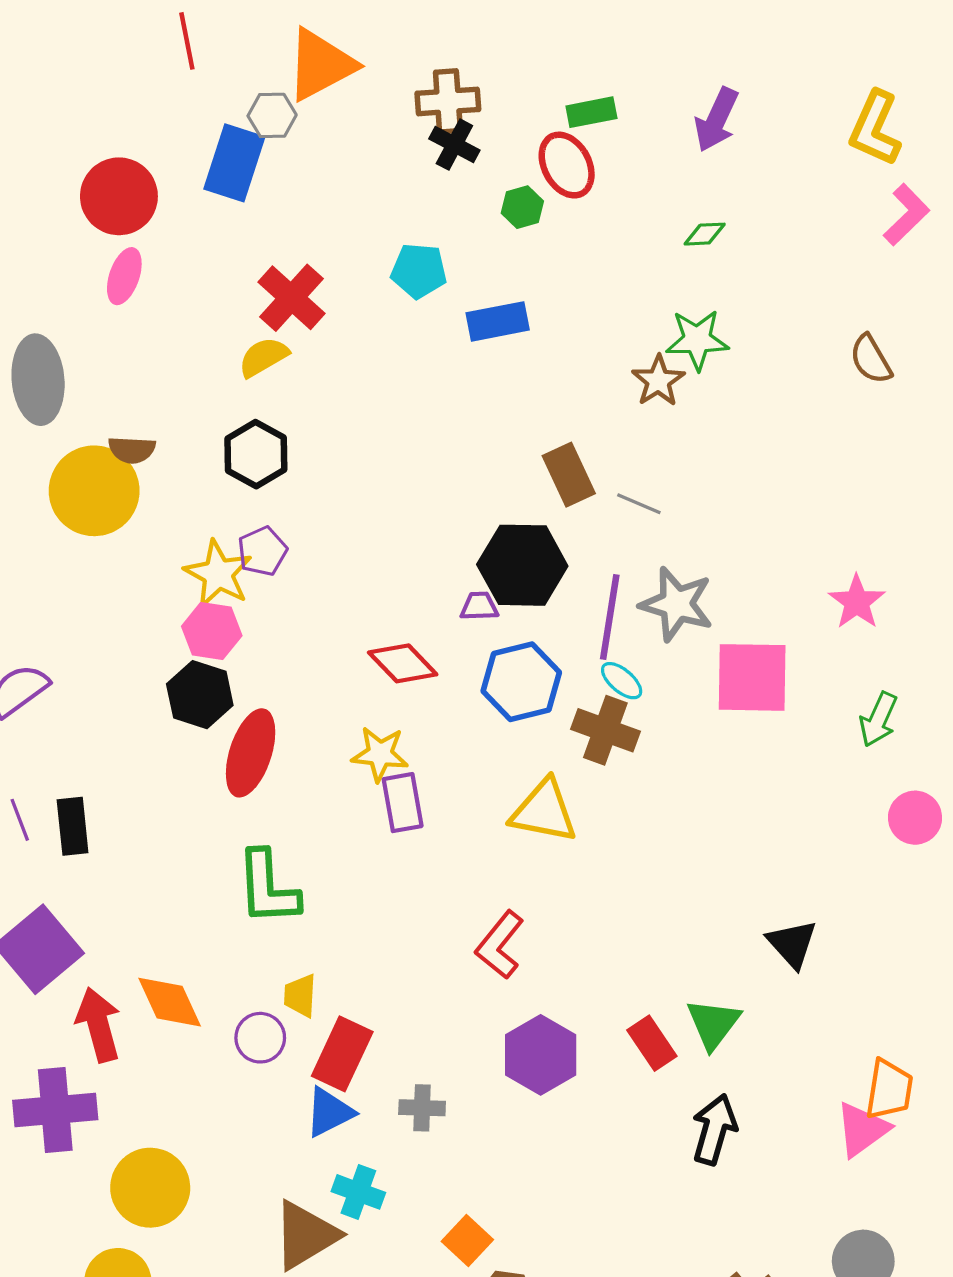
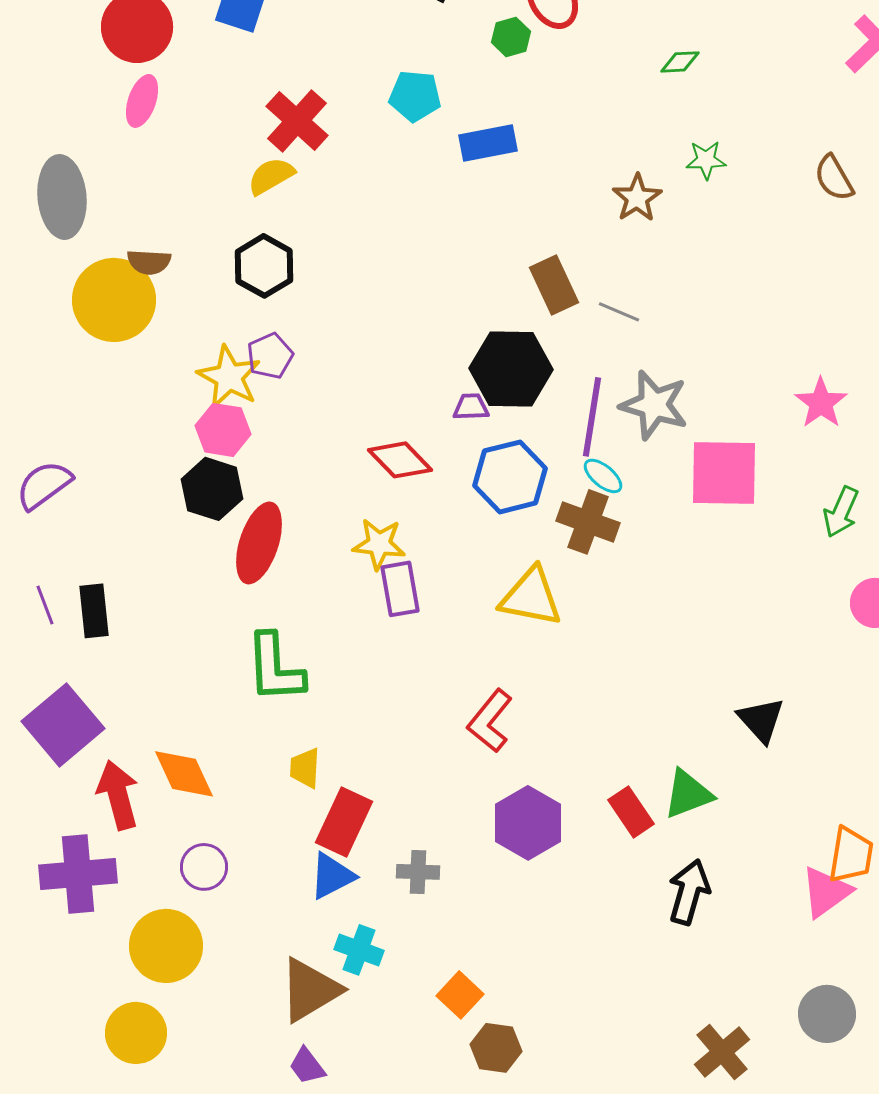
green star: (697, 340) -> (706, 160), moved, size x0.7
green triangle: (713, 1024) -> (688, 794), turned 32
purple circle: (260, 1038) -> (204, 867), moved

